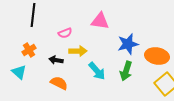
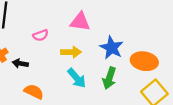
blue star: (128, 44) -> (112, 48), turned -30
yellow arrow: (78, 51) -> (71, 52), moved
black arrow: (56, 60) -> (20, 63), moved

